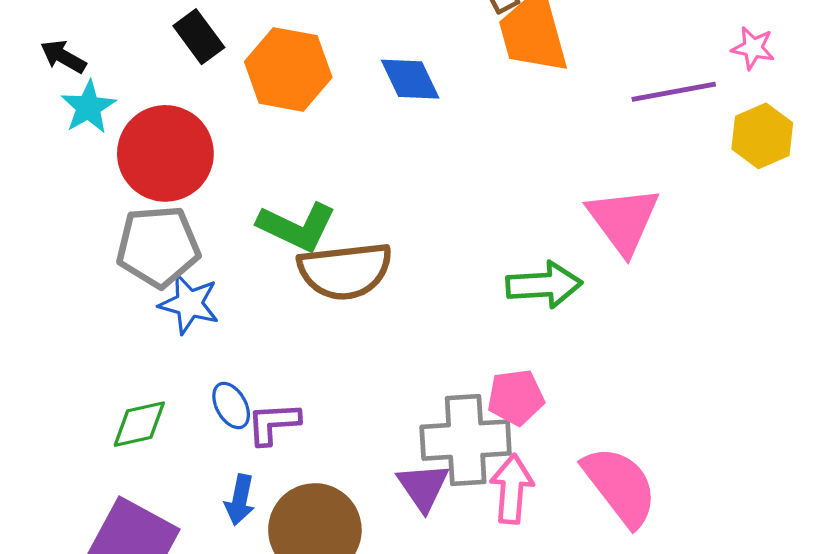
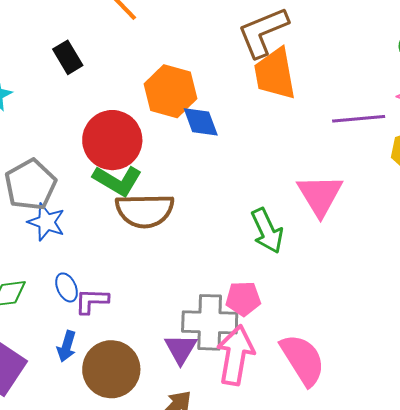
orange hexagon: (288, 69) -> (170, 91), moved
blue diamond: (410, 79) -> (201, 122), moved
red circle: (165, 153) -> (112, 140), moved
gray pentagon: (158, 246) -> (30, 185), turned -30
green arrow: (544, 285) -> (267, 231), turned 63
pink arrow: (512, 489) -> (235, 355), size x1.4

